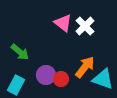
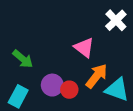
pink triangle: (63, 23) -> (84, 48), moved
white cross: (85, 26) -> (116, 20), moved

